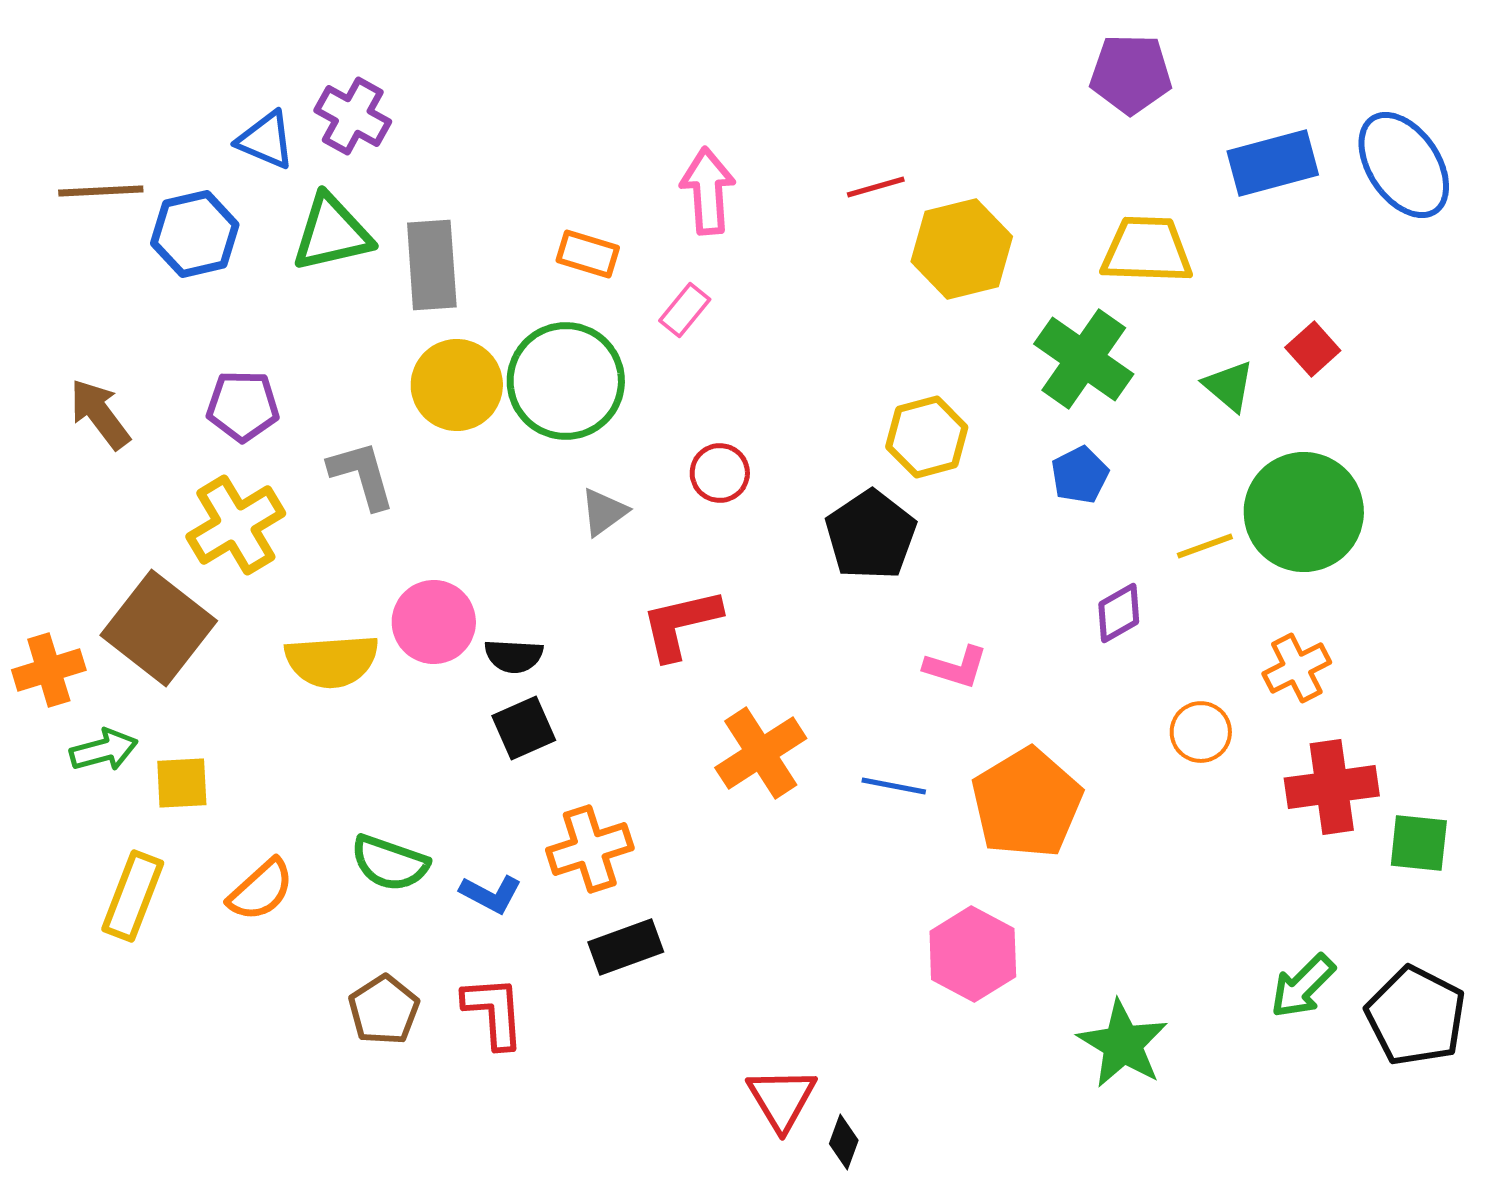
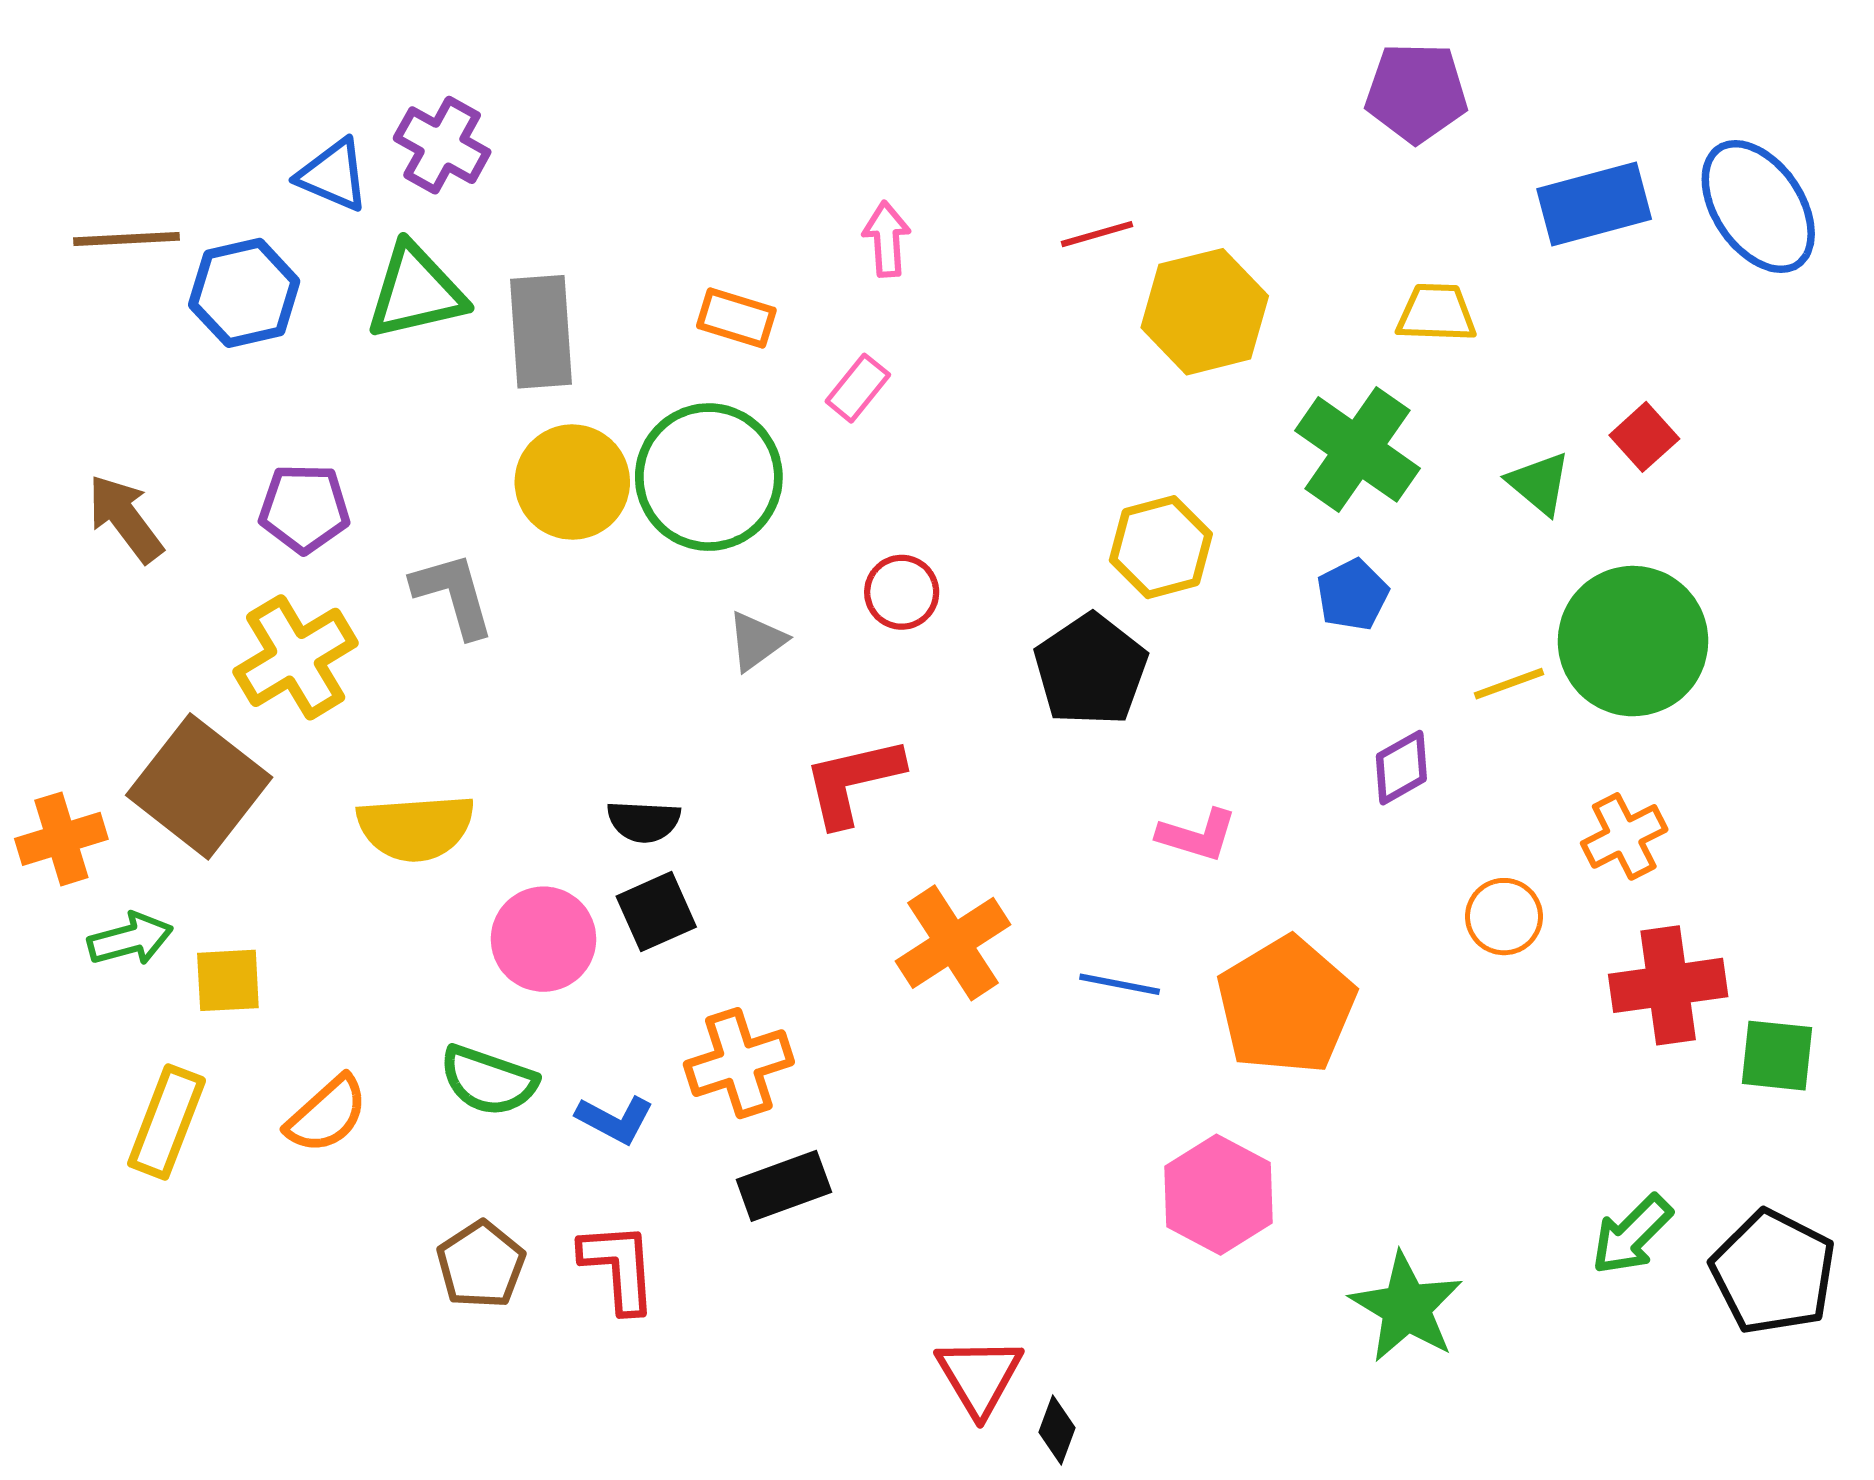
pink arrow: (708, 191) -> (887, 239), size x0.7
yellow trapezoid: (1147, 250) -> (1436, 313), size x0.7
pink circle: (434, 622) -> (544, 939), moved

